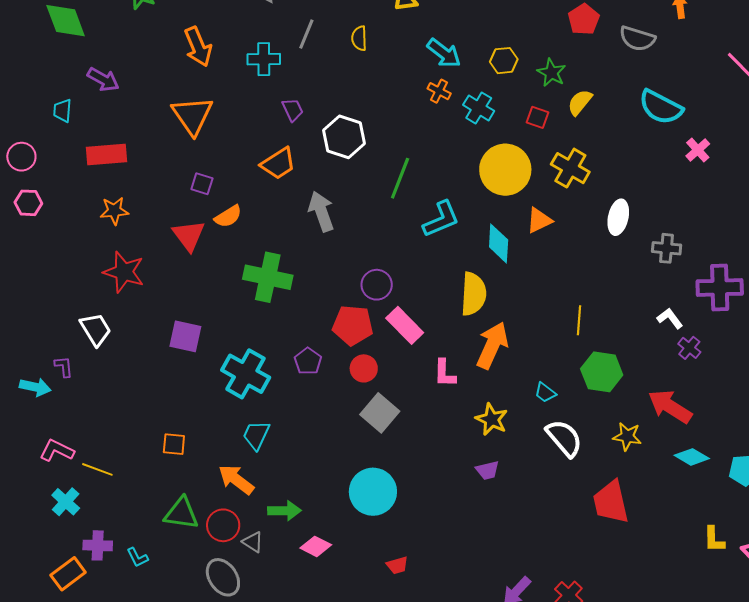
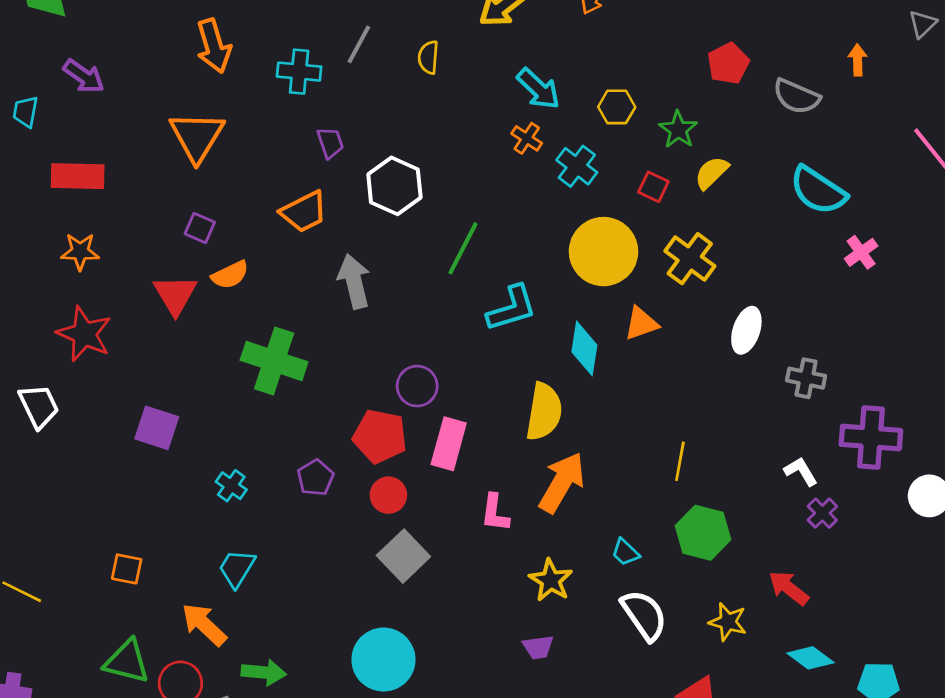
pink rectangle: (405, 325) -> (449, 444), turned 54
cyan cross: (246, 374) -> (231, 486), size x0.5
red arrow: (670, 406) -> (789, 588), size x0.7

